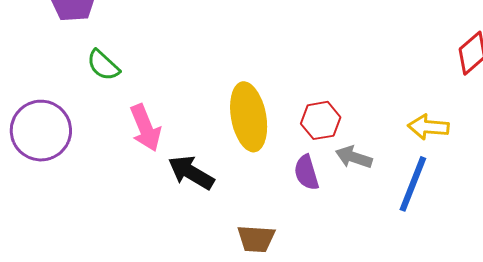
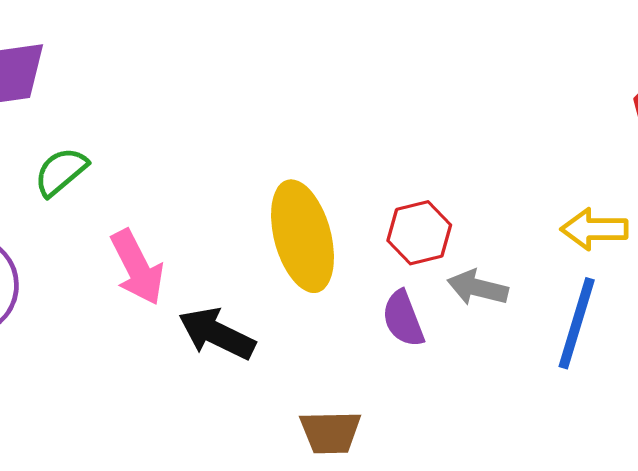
green semicircle: (103, 65) -> (61, 172), turned 102

